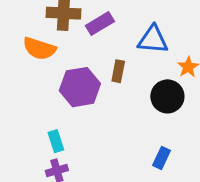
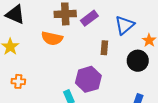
blue triangle: (153, 40) -> (125, 25), turned -40
purple hexagon: (80, 87) -> (88, 79), moved

